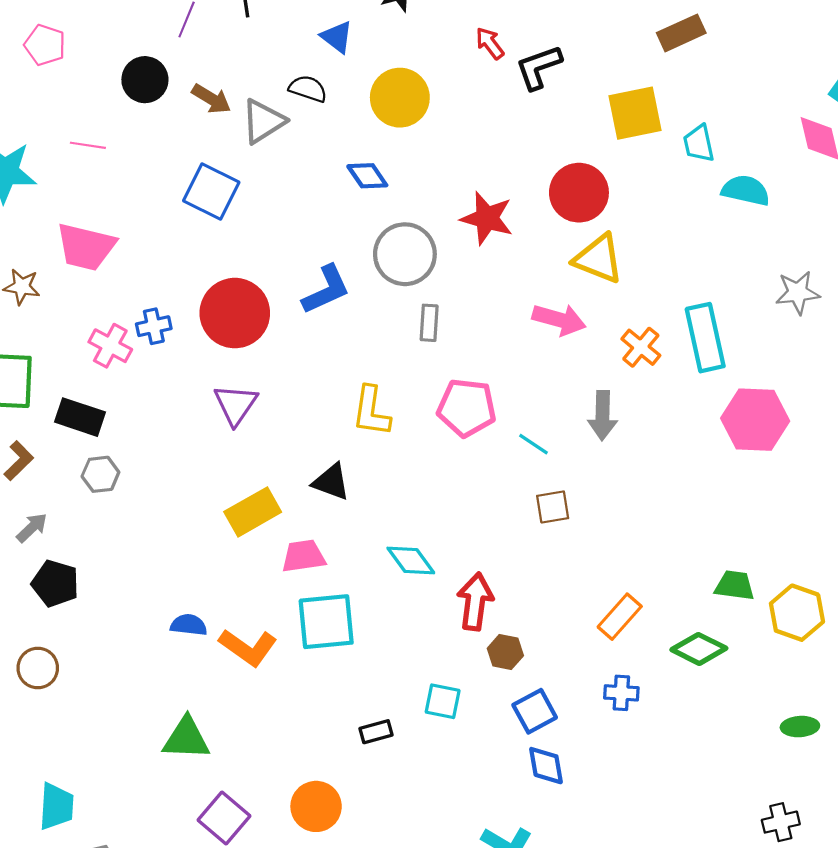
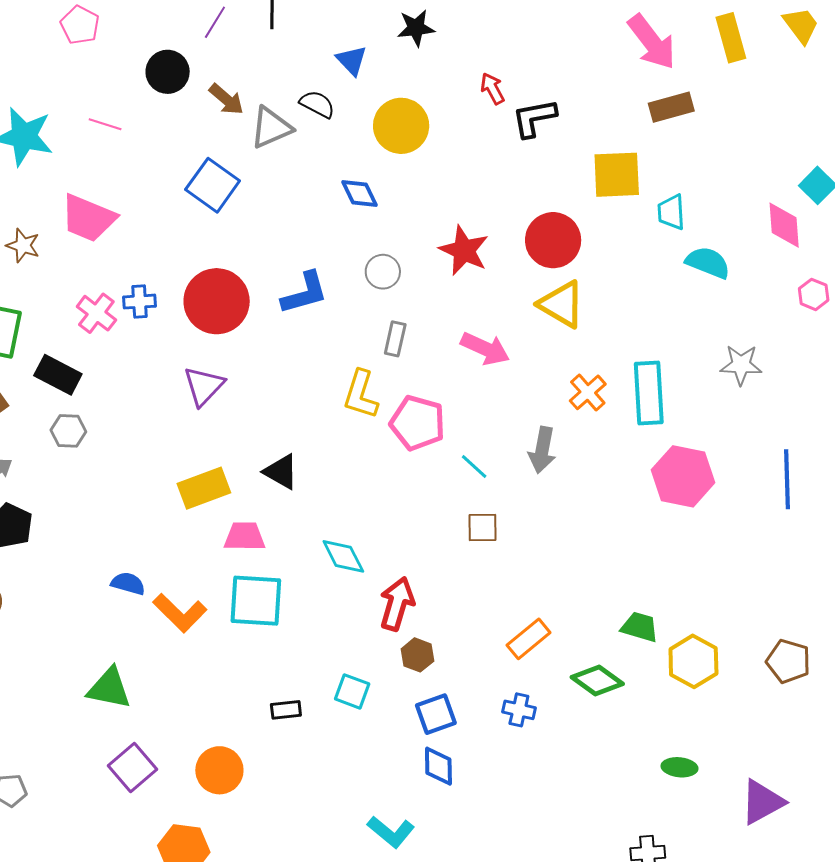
gray circle: (405, 254) -> (383, 272), size x0.6
pink arrow: (559, 320) -> (485, 349), moved
yellow L-shape: (371, 411) -> (361, 394), moved

